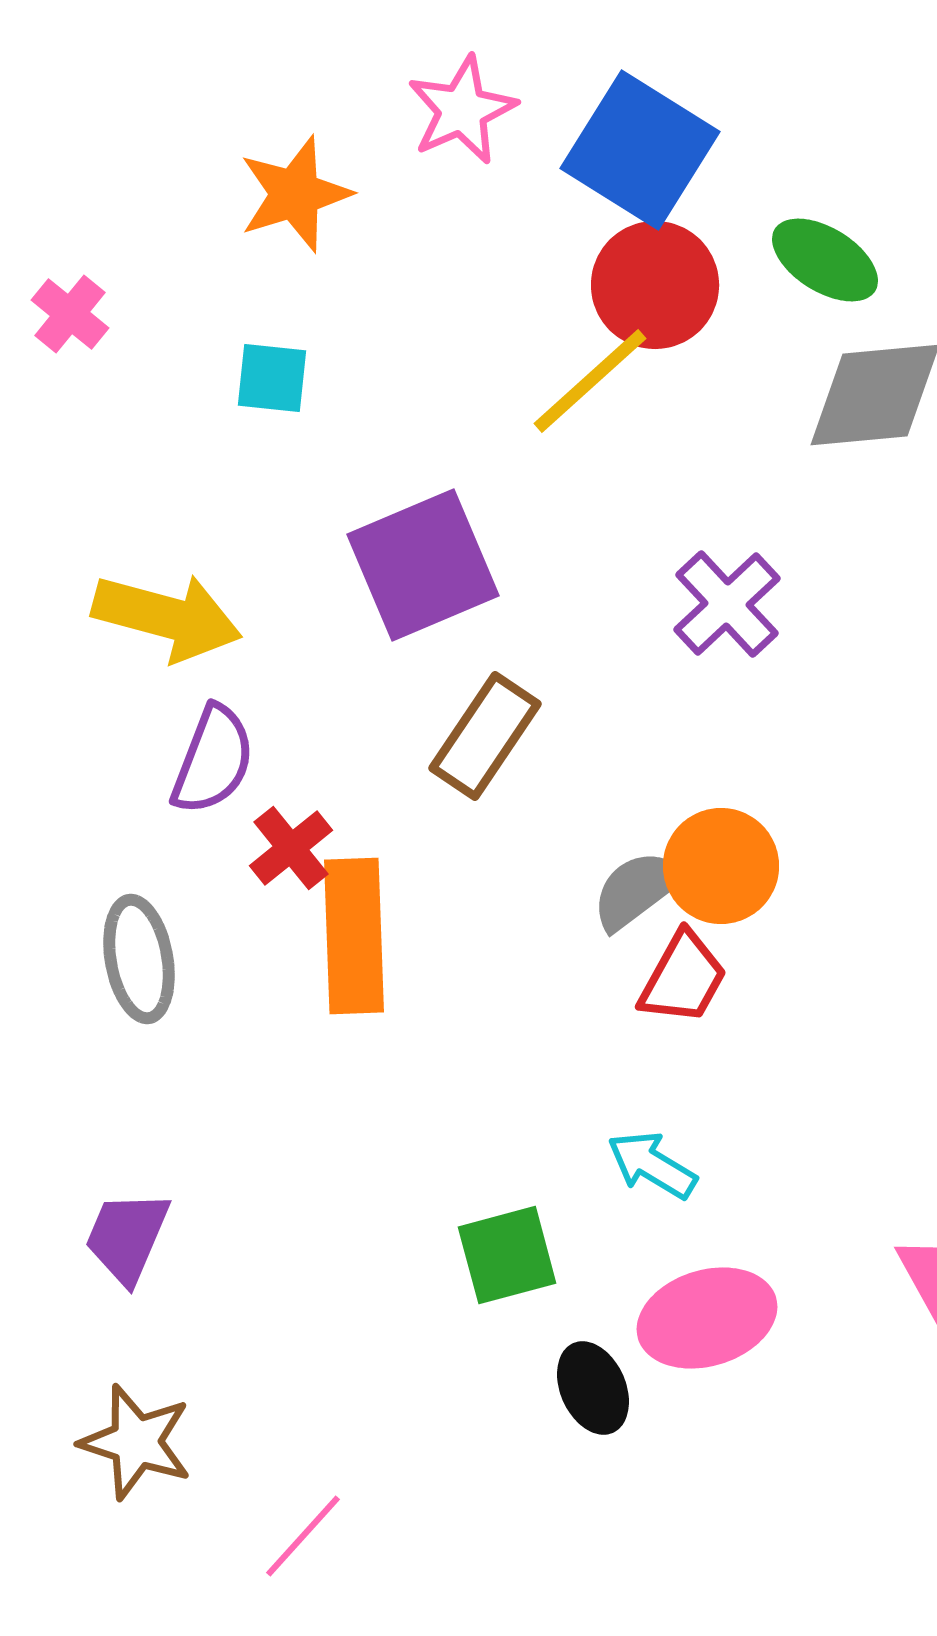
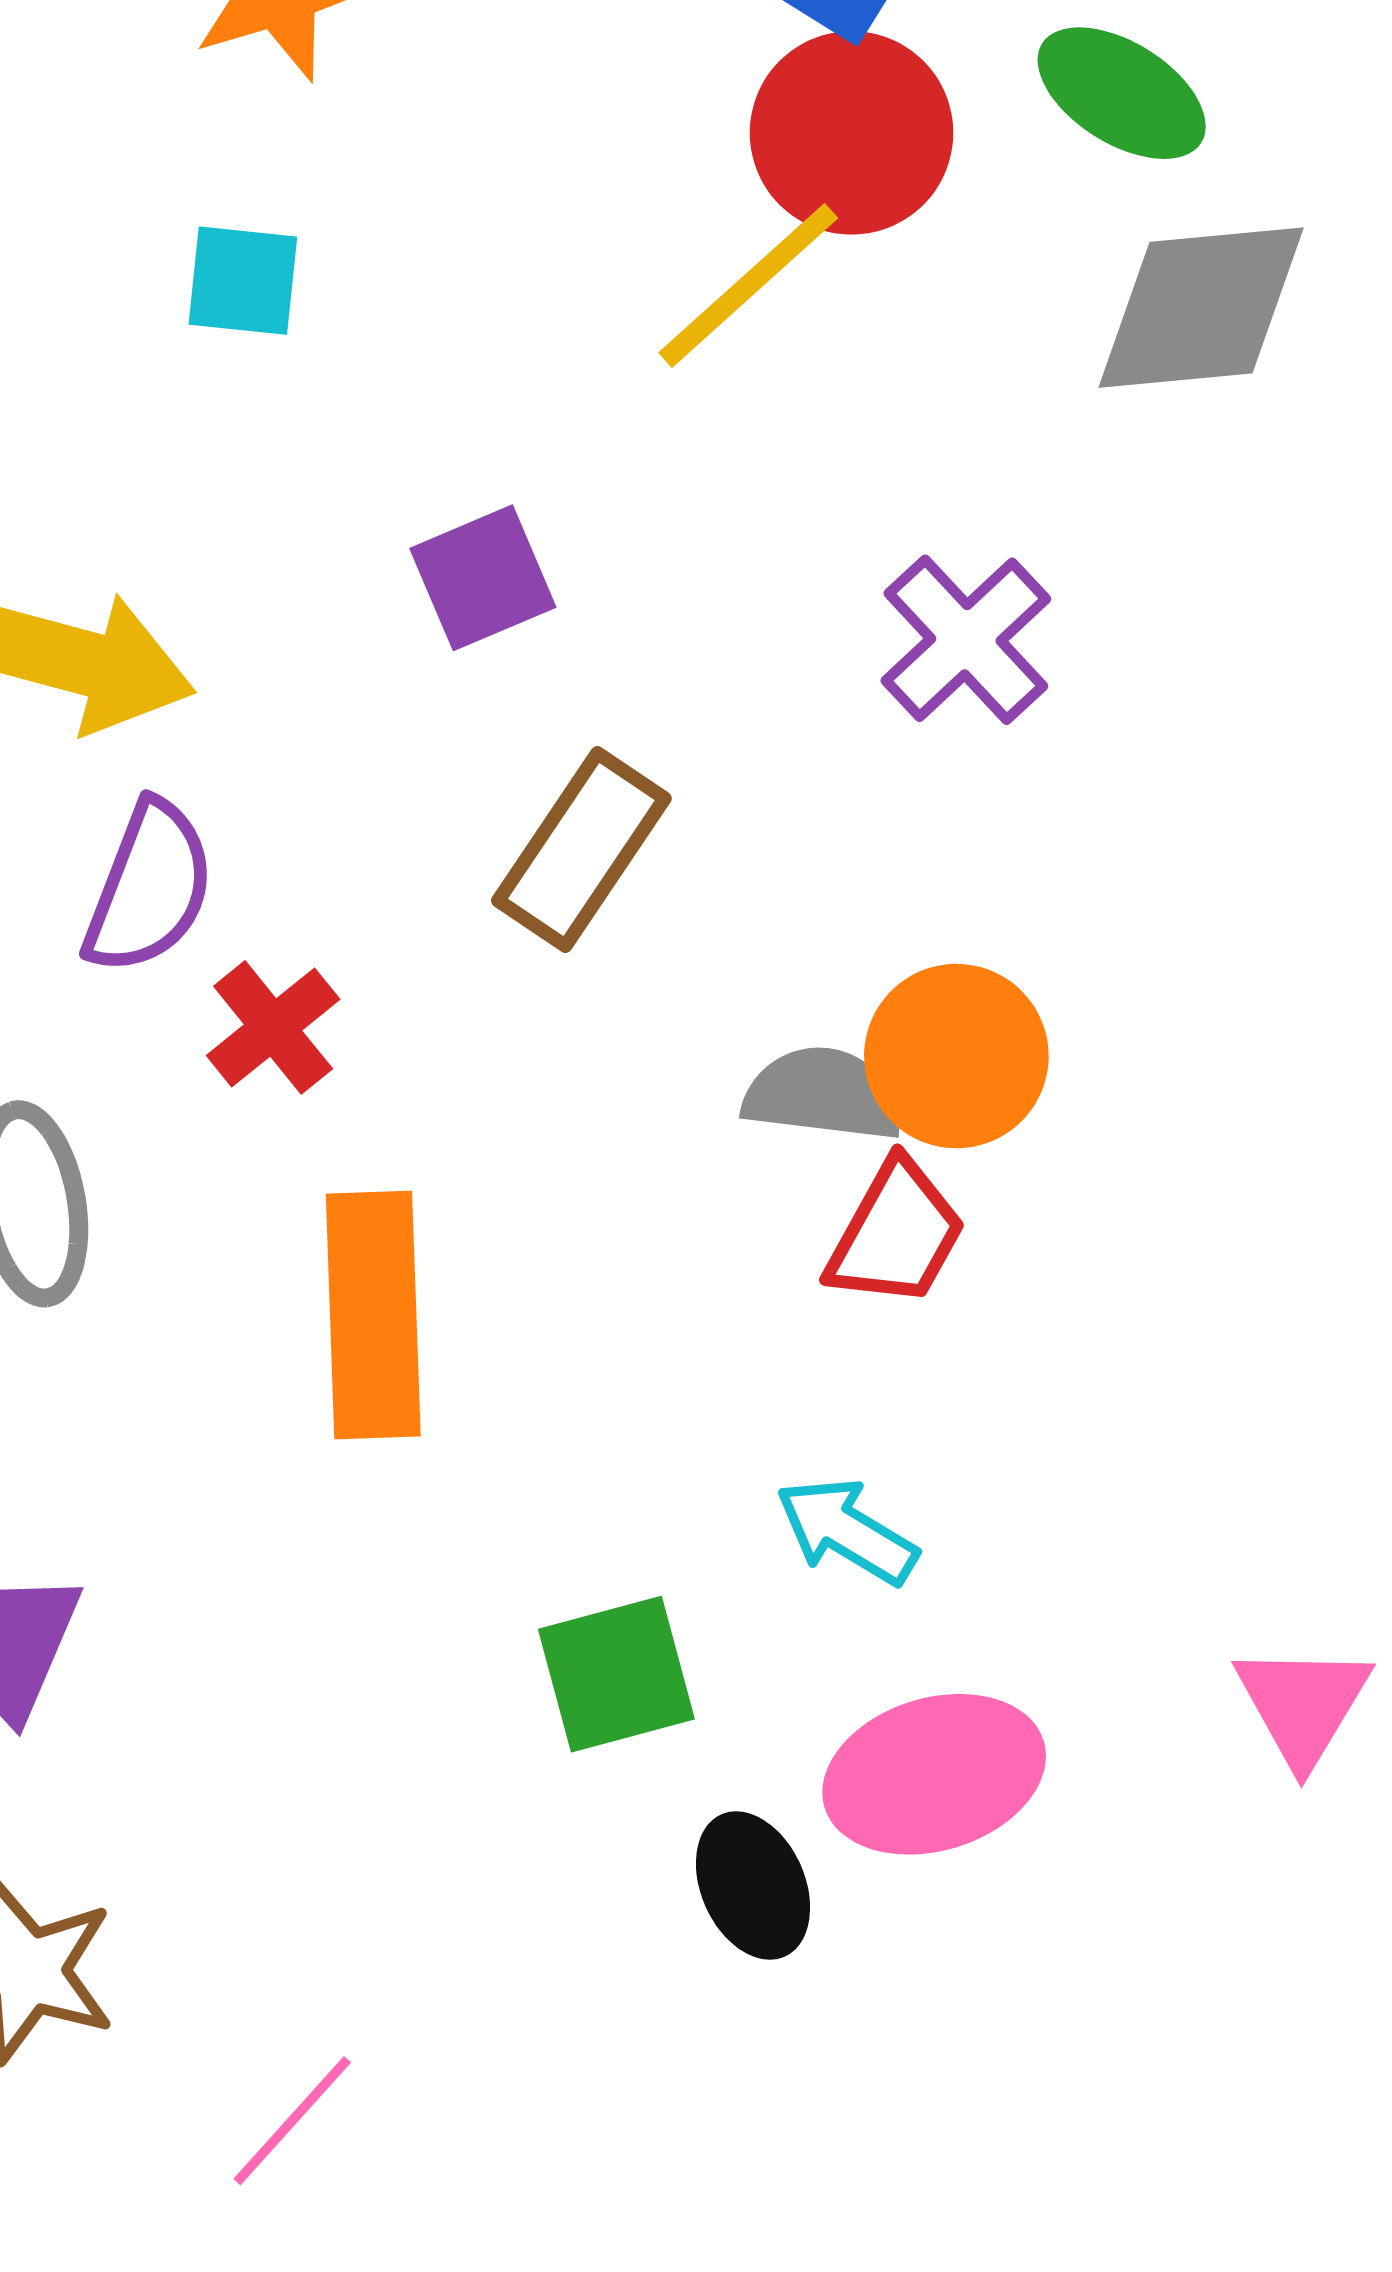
purple square: (423, 565) -> (483, 578), size x0.6
gray semicircle: (637, 890) -> (823, 1094), turned 44
orange rectangle: (354, 936) -> (373, 1315), moved

